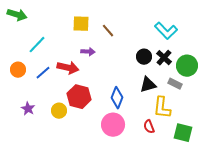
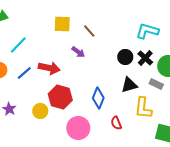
cyan L-shape: (166, 31) -> (147, 31), turned 150
purple arrow: (88, 52) -> (78, 52), moved, turned 32
pink circle: (113, 125) -> (78, 128), moved
red semicircle: (149, 127) -> (116, 123), moved

